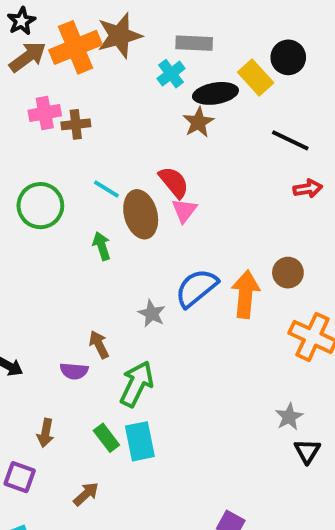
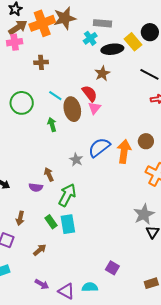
pink cross: (45, 113) -> (15, 42), moved
brown star: (198, 122) -> (102, 73), moved
gray star: (289, 417) -> (144, 214), size x1.5

